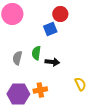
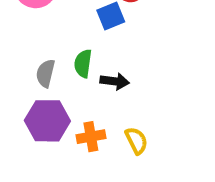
yellow semicircle: (80, 84) -> (136, 141), moved
purple hexagon: (18, 94) -> (47, 121), moved

